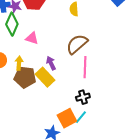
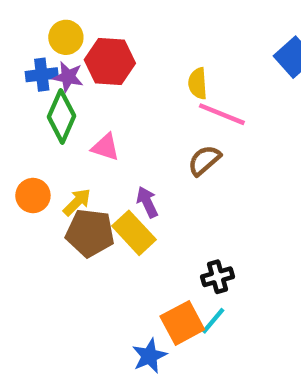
brown semicircle: (77, 44) -> (204, 160), size x0.7
yellow arrow: (19, 63) -> (77, 202), turned 40
pink line: (85, 67) -> (222, 114), moved, turned -70

